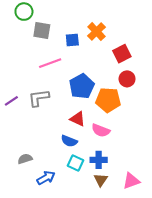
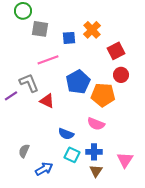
gray L-shape: (39, 98) -> (29, 83), moved, turned 75
red triangle: (78, 119) -> (47, 101), moved
gray semicircle: (25, 159) -> (24, 151), turned -48
pink triangle: (131, 181) -> (125, 160), moved, turned -36

